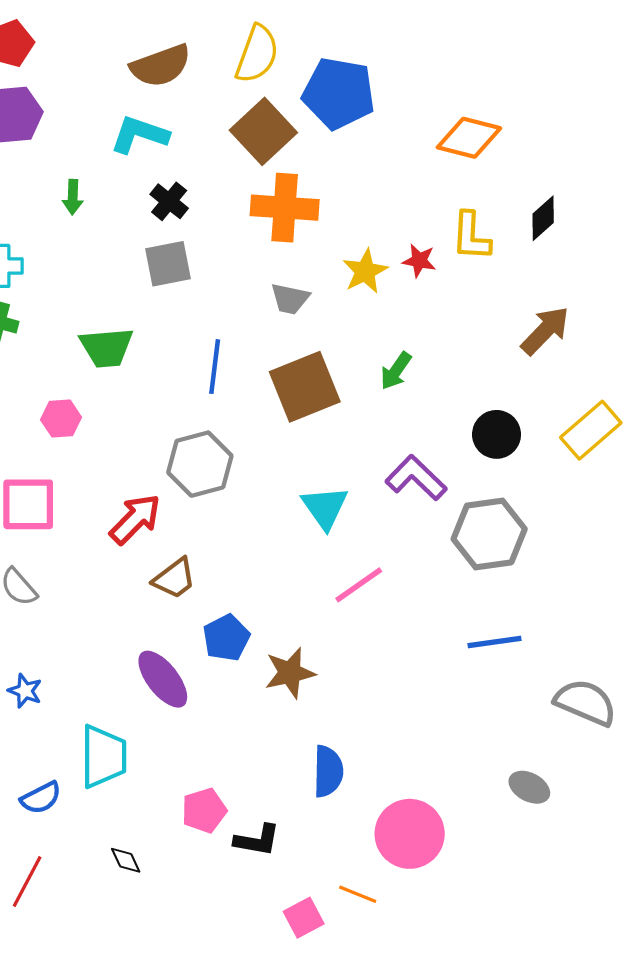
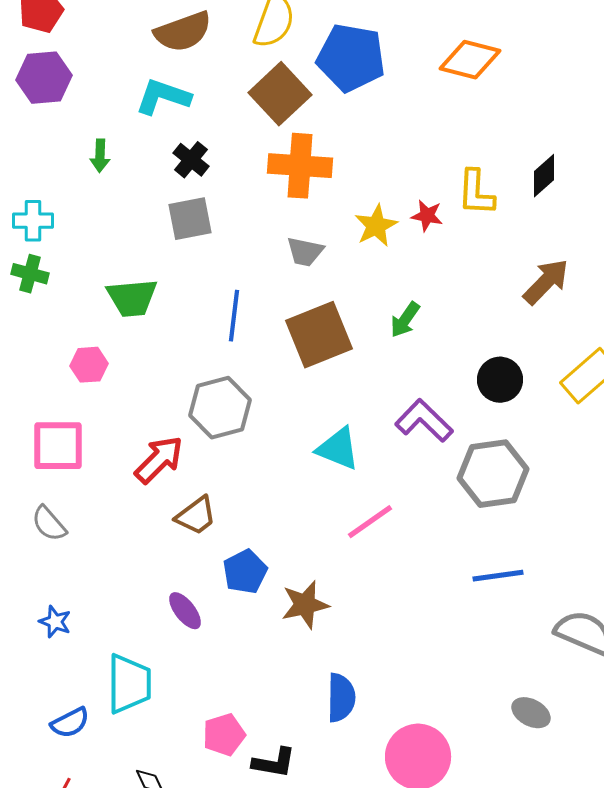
orange diamond: (469, 138) -> (470, 60), moved
cyan triangle: (325, 508) -> (338, 449), turned -33
purple ellipse: (163, 679) -> (185, 611), size x0.7

